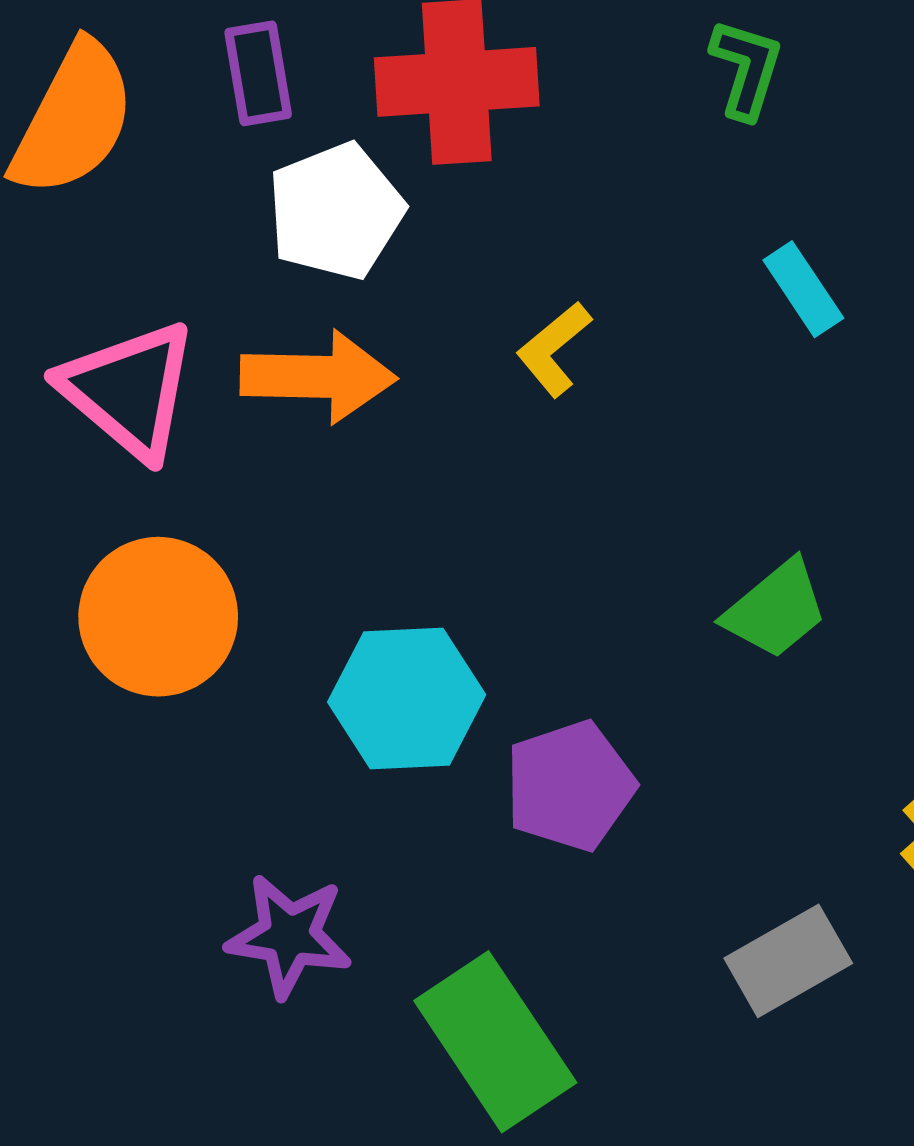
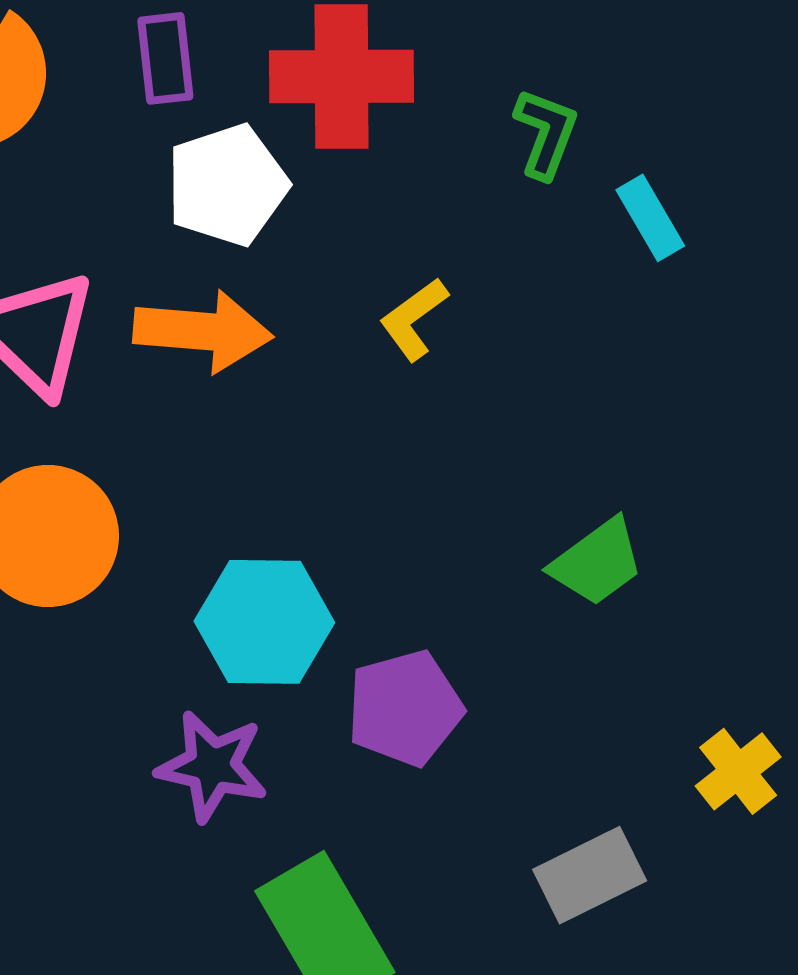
green L-shape: (746, 69) -> (546, 133), moved
cyan rectangle: (803, 289) -> (650, 218), moved
purple star: (289, 936) -> (212, 766), moved

